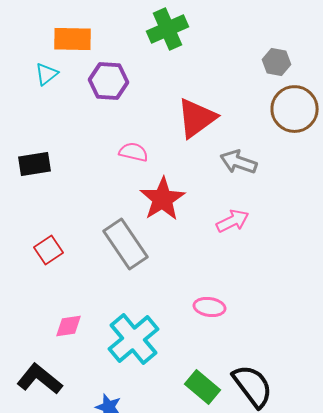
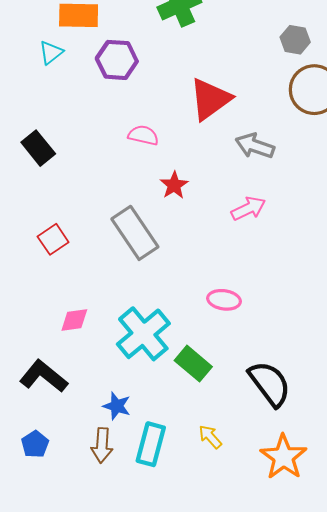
black rectangle: (34, 164) -> (38, 148), turned 60
red star: (162, 199) -> (174, 185), size x0.6
green rectangle: (202, 387) -> (193, 364), moved

